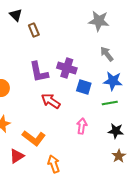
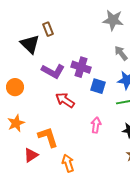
black triangle: (16, 15) -> (30, 44), moved, size x1.5
purple L-shape: (39, 72) -> (53, 71), turned -50
orange L-shape: (34, 138) -> (48, 137), turned -145

